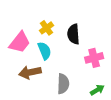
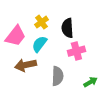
cyan semicircle: (44, 51) -> (39, 44), turned -120
pink cross: (94, 58) -> (76, 51), moved

